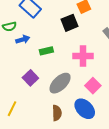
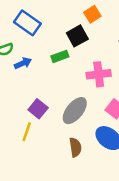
green rectangle: (46, 51) -> (60, 56), moved
yellow line: (12, 109) -> (27, 132), moved

